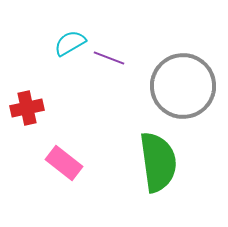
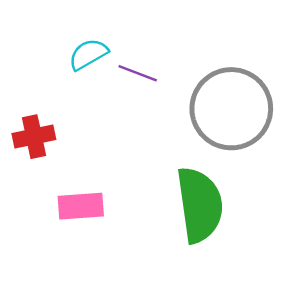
pink rectangle: (64, 163) -> (81, 206), turned -42

